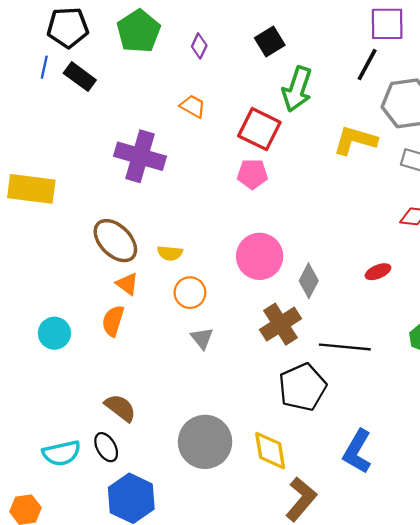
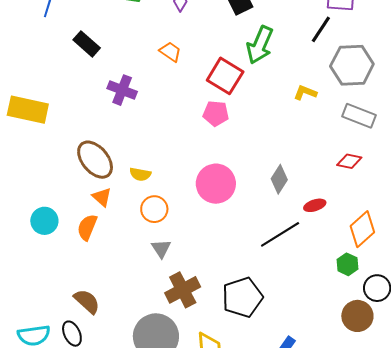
black rectangle: (80, 77) -> (87, 44), moved
yellow L-shape: (355, 140) -> (305, 93), size x0.6
purple cross: (140, 156) -> (122, 90), size x0.7
gray diamond: (309, 281) -> (279, 179), moved
brown cross: (280, 324) -> (183, 290), moved
cyan circle: (54, 333) -> (44, 221), moved
black line: (345, 347) -> (280, 234), moved, turned -42

